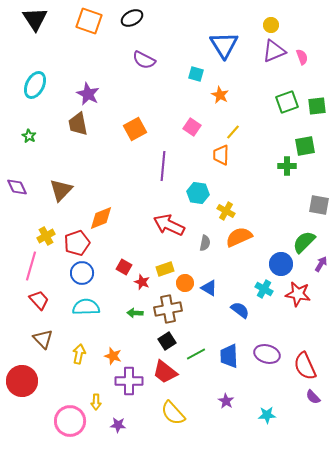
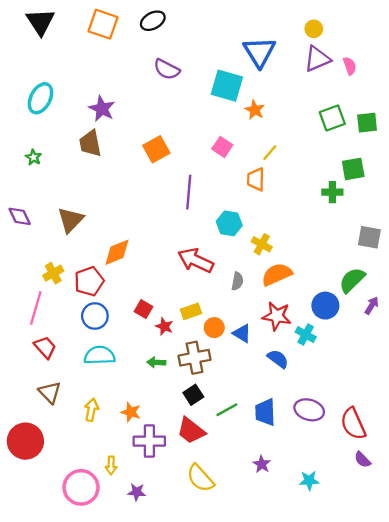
cyan square: (196, 74) -> (227, 86), size x1.8
red star: (298, 294) -> (277, 316), moved

